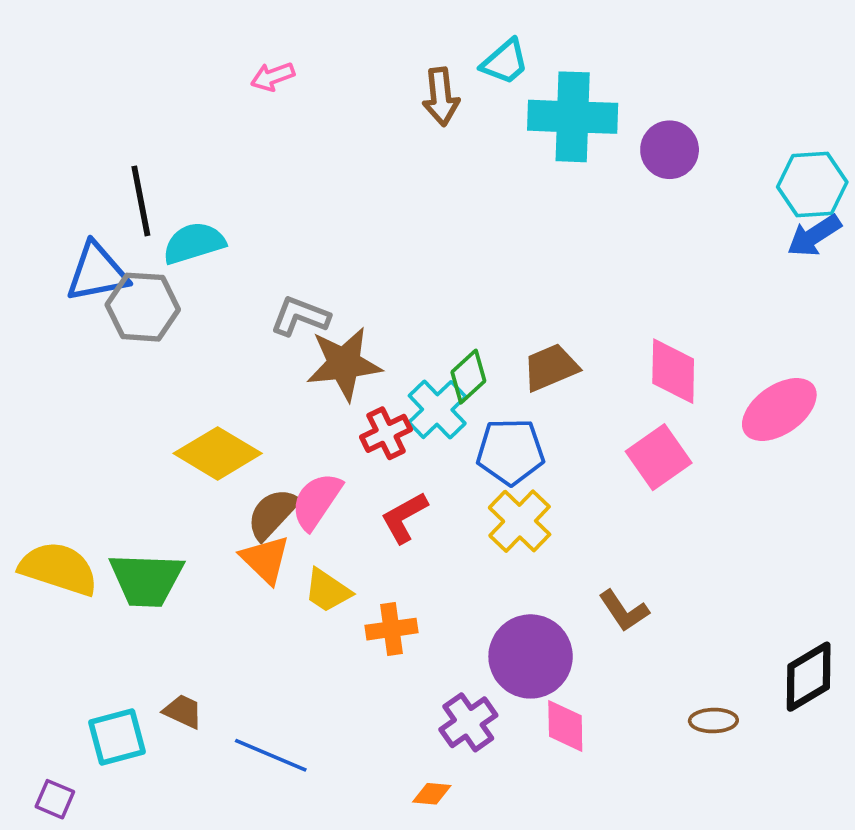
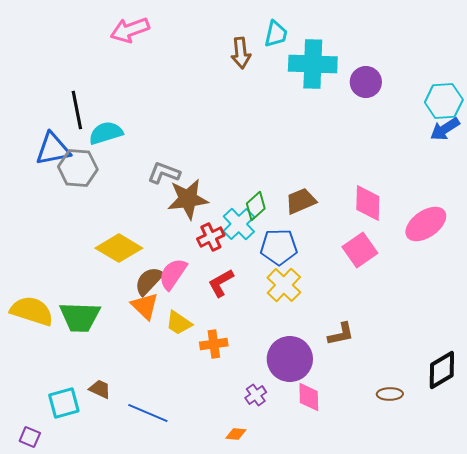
cyan trapezoid: (505, 62) -> (276, 34), turned -36
pink arrow: (273, 77) -> (130, 30), moved, size x1.6
brown L-shape: (624, 611) -> (341, 334), turned -68
purple cross: (468, 722) -> (256, 395), size x0.7

